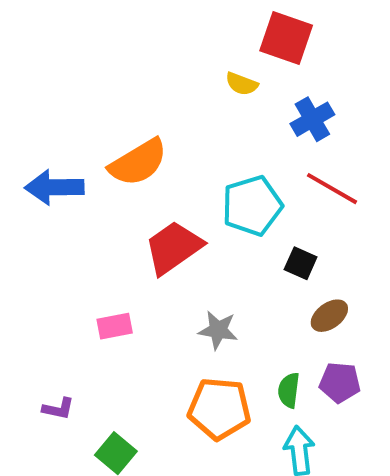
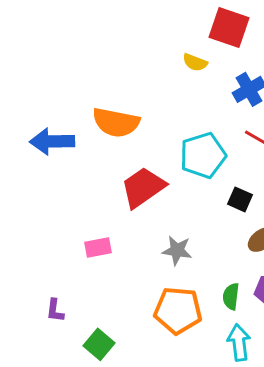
orange semicircle: (138, 162) -> (116, 122), turned 42
purple L-shape: (58, 409) -> (55, 310), turned 85

